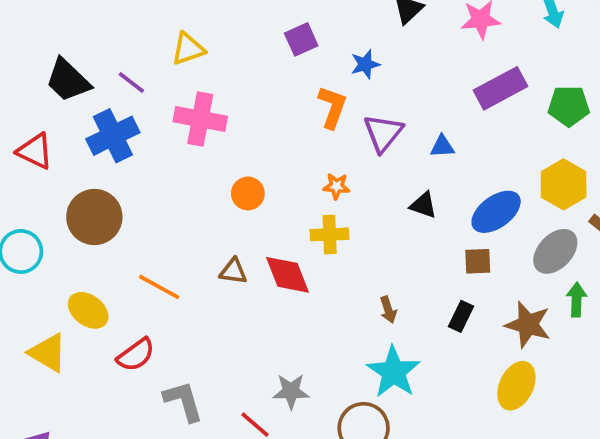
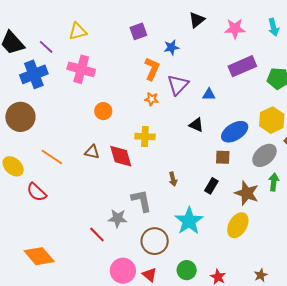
orange star: (336, 186) -> (152, 99), moved
red semicircle: (136, 355) -> (37, 192), turned 75
cyan star: (394, 372) -> (189, 221), moved
gray L-shape: (183, 401) -> (141, 201), moved

